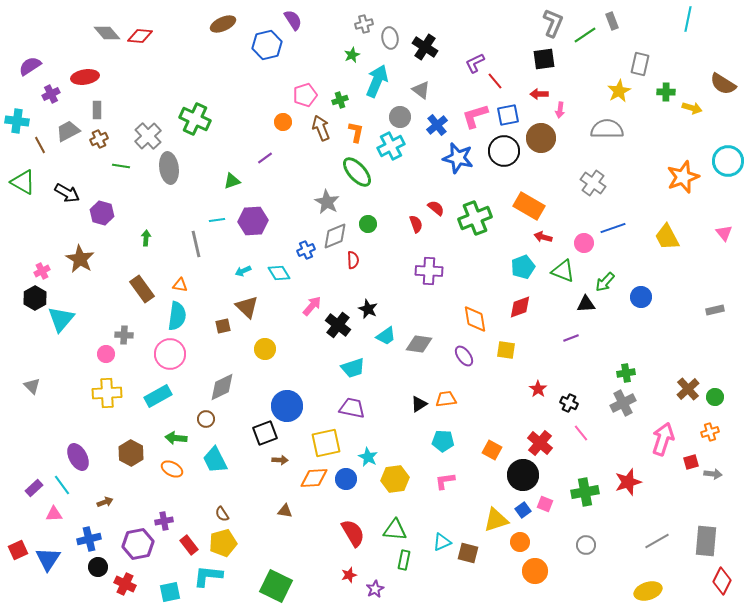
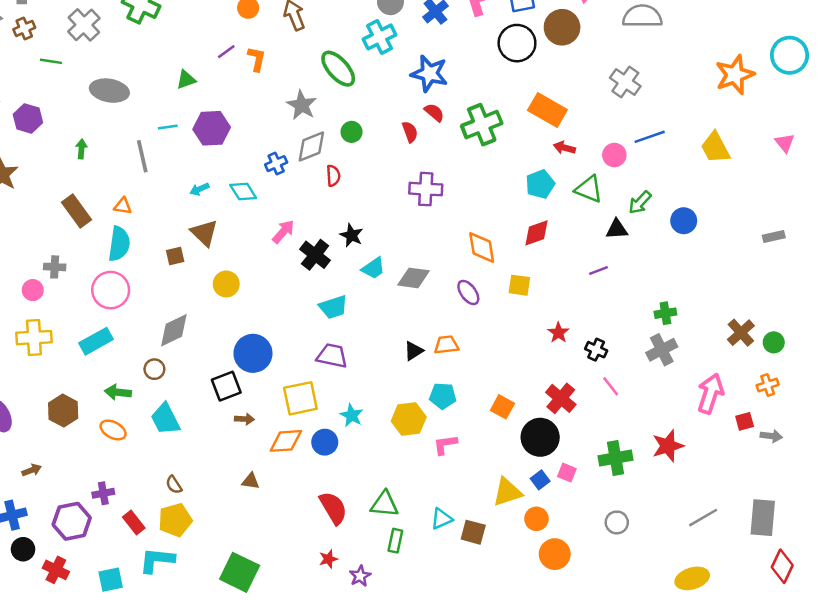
orange L-shape: (356, 132) -> (257, 59), moved
blue star: (458, 158) -> (429, 73), moved
gray ellipse: (169, 168) -> (109, 91), moved, turned -72
yellow hexagon: (395, 479) -> (409, 419), moved

